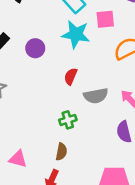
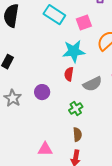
cyan star: (76, 34) -> (74, 51), moved
purple circle: (35, 48) -> (42, 92), moved

